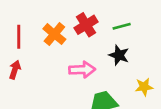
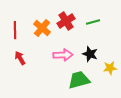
black star: (119, 55) -> (90, 54), moved
red arrow: (15, 70) -> (20, 58), moved, turned -48

